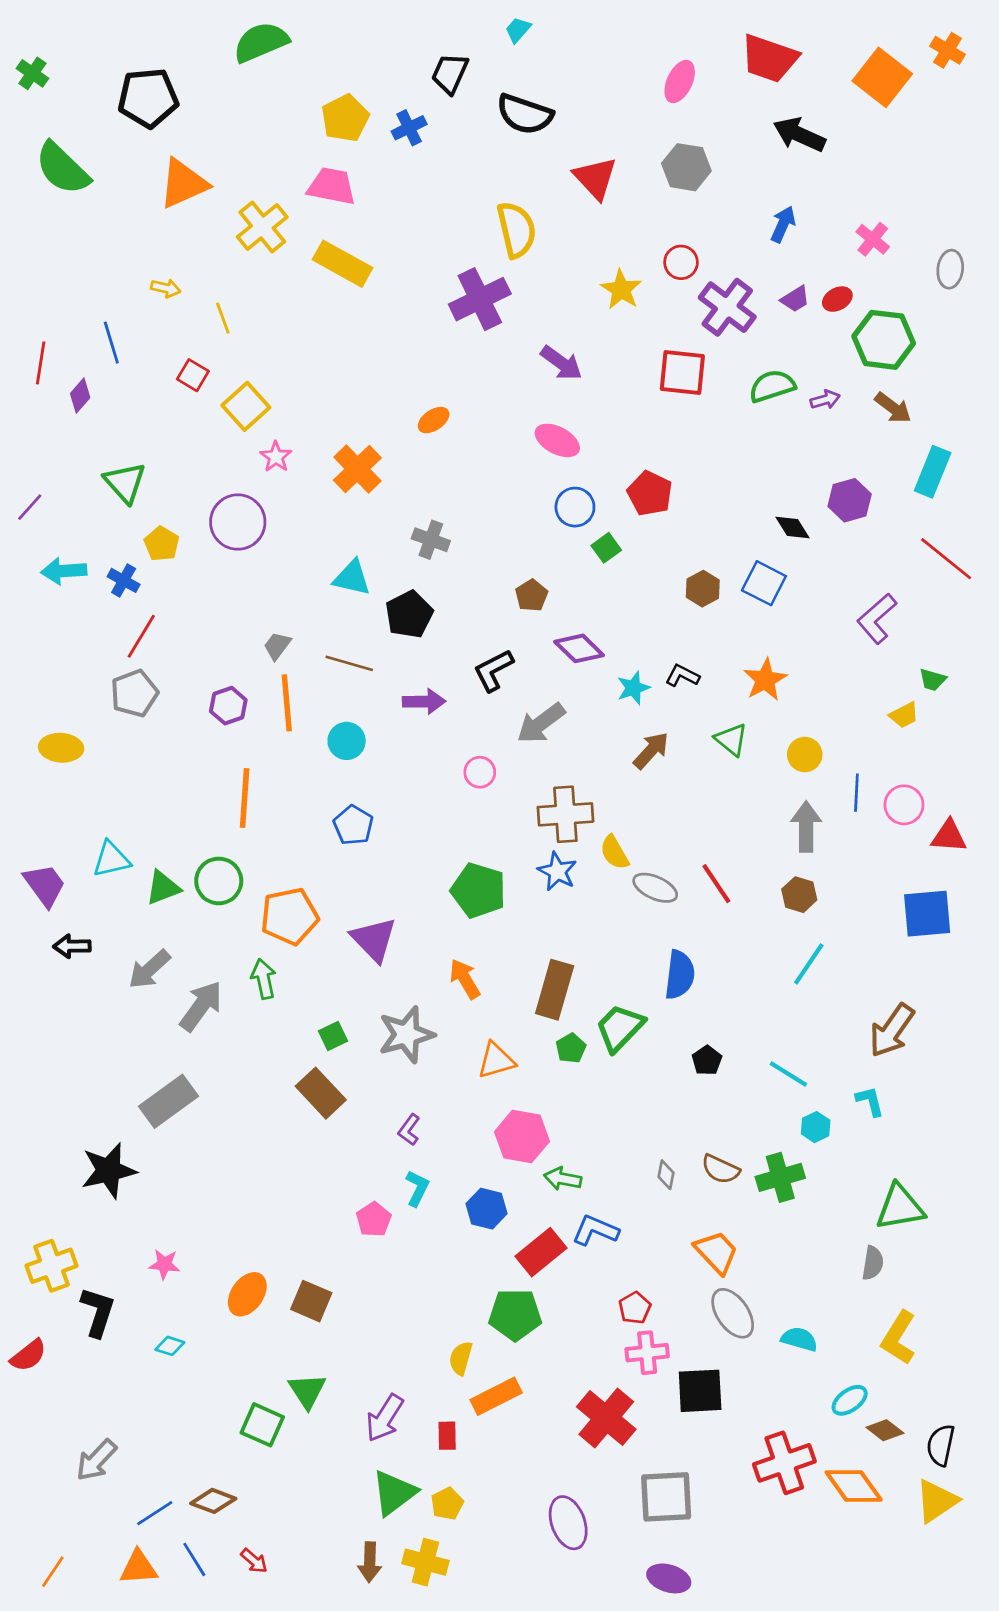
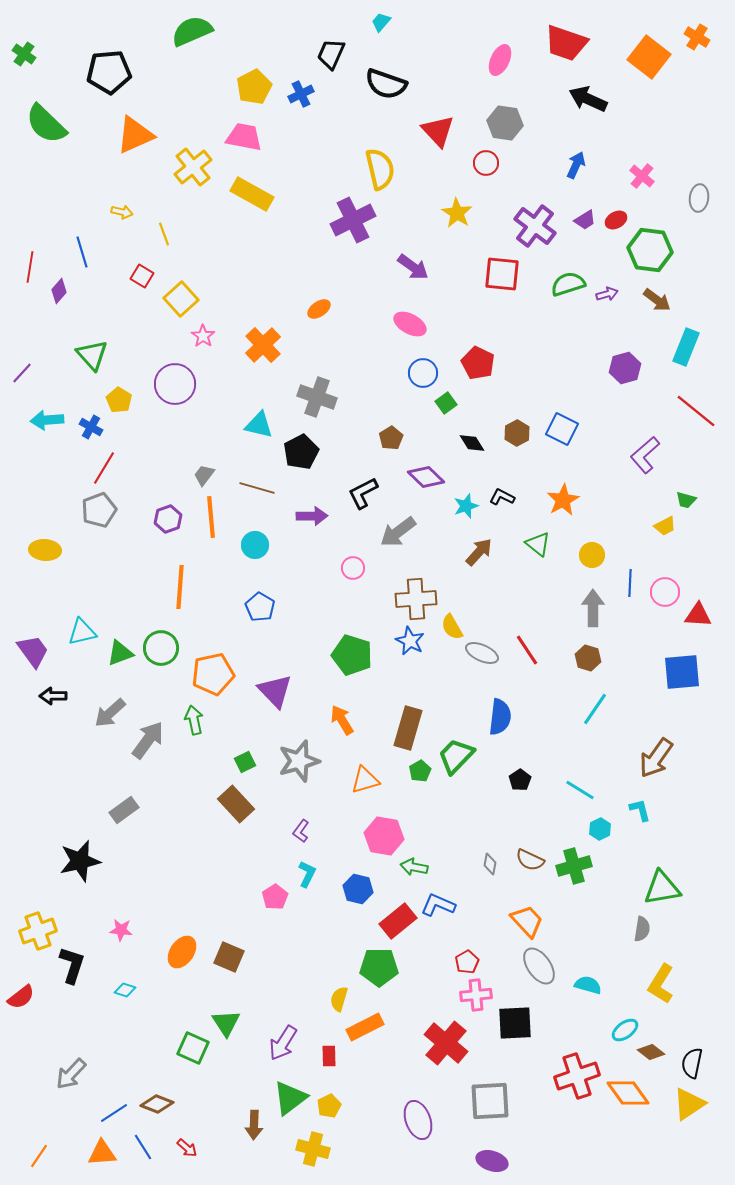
red circle: (681, 262) -> (486, 163), moved
black diamond: (792, 527) -> (472, 443), moved
gray cross: (431, 540) -> (317, 397), size x1.4
gray rectangle: (168, 1101) -> (124, 810), size x0.7
brown arrow: (370, 1562) -> (254, 1125), moved

